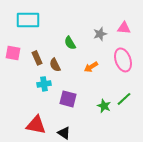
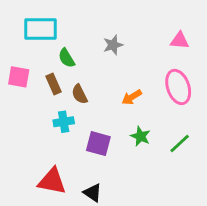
gray star: (100, 34) -> (113, 45), moved
green semicircle: (70, 43) -> (67, 58), moved
green star: (104, 106) -> (140, 136), moved

